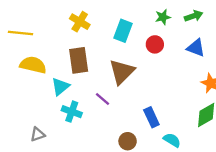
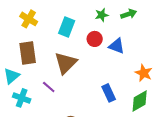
blue triangle: (196, 48) -> (117, 46), moved
blue rectangle: (151, 117) -> (109, 93), moved

